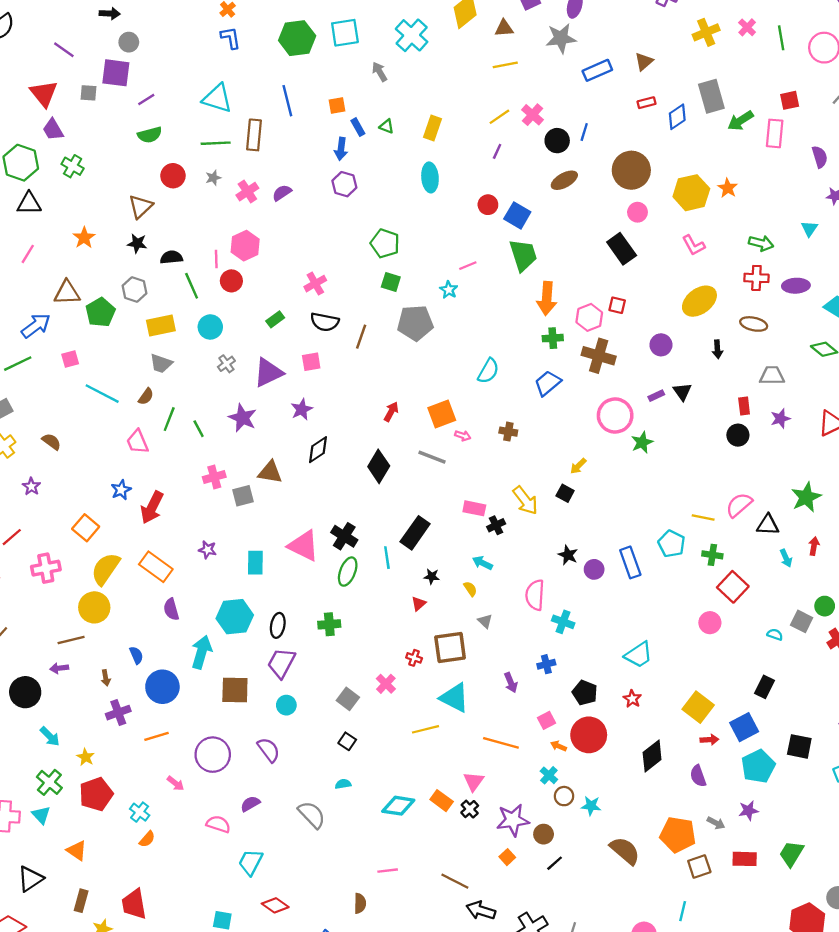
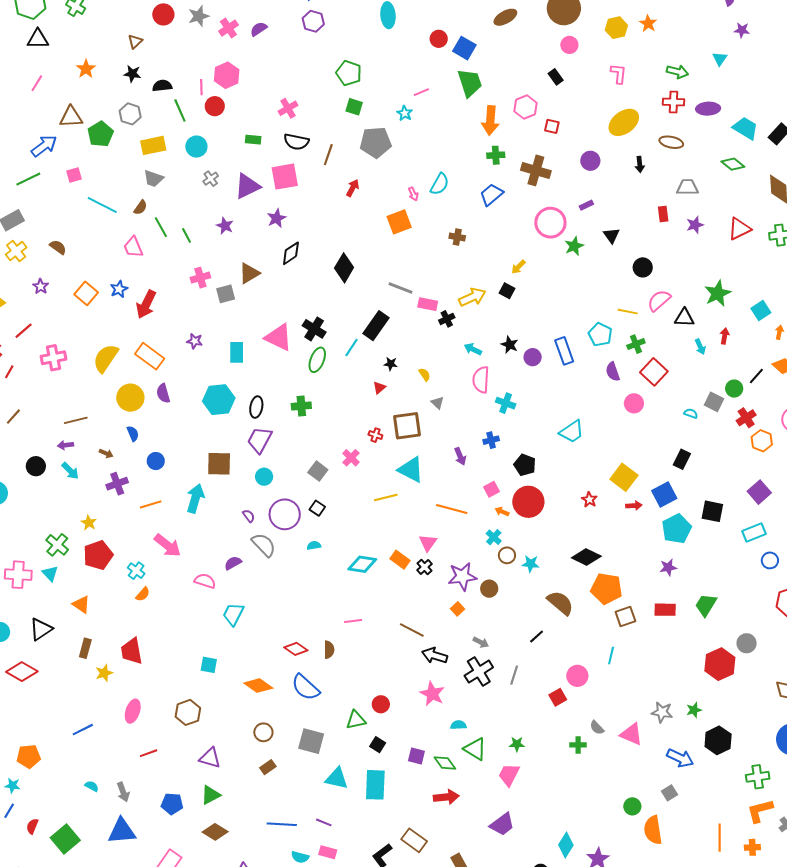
gray star: (213, 178) -> (199, 16), size x1.5
yellow hexagon: (691, 193) -> (616, 28), size x0.7
brown triangle: (141, 207) -> (135, 41), size x0.7
pink L-shape: (694, 245) -> (618, 74), turned -145
black rectangle: (622, 249) -> (556, 77), size x0.6
pink hexagon: (589, 317) -> (526, 107), moved
green rectangle: (275, 319) -> (253, 140), turned 42
pink square: (311, 362) -> (285, 177), size x1.6
black triangle: (682, 392) -> (611, 235), moved
red arrow: (391, 412) -> (353, 188), moved
purple star: (243, 418) -> (225, 226), size x0.7
green line: (169, 419) -> (161, 227), turned -50
black circle: (738, 435) -> (643, 267), moved
pink arrow: (463, 436) -> (413, 194), moved, turned 48
gray line: (432, 457) -> (401, 288), moved
brown triangle: (270, 472) -> (249, 273), turned -40
yellow arrow: (525, 500) -> (472, 297), turned -76
orange square: (86, 528) -> (86, 293), moved
green cross: (712, 555) -> (636, 344), turned -30
cyan line: (387, 558) -> (351, 347), turned 42
cyan arrow: (482, 563) -> (473, 349), moved
yellow circle: (94, 607) -> (130, 398), moved
cyan arrow: (201, 652) -> (195, 498), moved
brown arrow: (106, 678) -> (106, 453), turned -56
blue circle: (162, 687) -> (156, 461), size x0.6
black circle: (25, 692) -> (36, 466), size x0.7
red star: (632, 699) -> (589, 500), moved
cyan arrow: (50, 736) -> (70, 471), moved
purple semicircle: (269, 750) -> (249, 516), size x0.6
purple circle: (213, 755) -> (285, 514), moved
black diamond: (652, 756) -> (586, 557), moved, turned 64
purple semicircle: (698, 776) -> (613, 372), moved
pink arrow: (176, 783) -> (168, 545), size x1.8
gray semicircle: (312, 815) -> (264, 545), moved
gray arrow: (716, 823) -> (481, 642), moved
black line: (555, 863) -> (537, 637), moved
red diamond: (275, 905) -> (296, 649), moved

